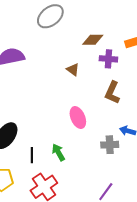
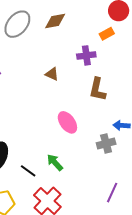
brown diamond: (93, 40) -> (55, 21), moved
black line: (32, 155) -> (28, 171), turned -42

